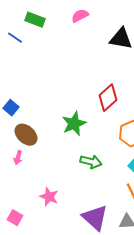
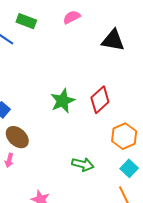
green star: (74, 124) -> (63, 101), moved

